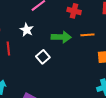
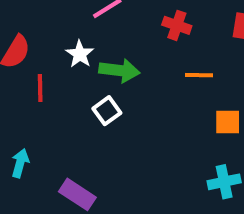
green arrow: (61, 37) -> (119, 70), moved

